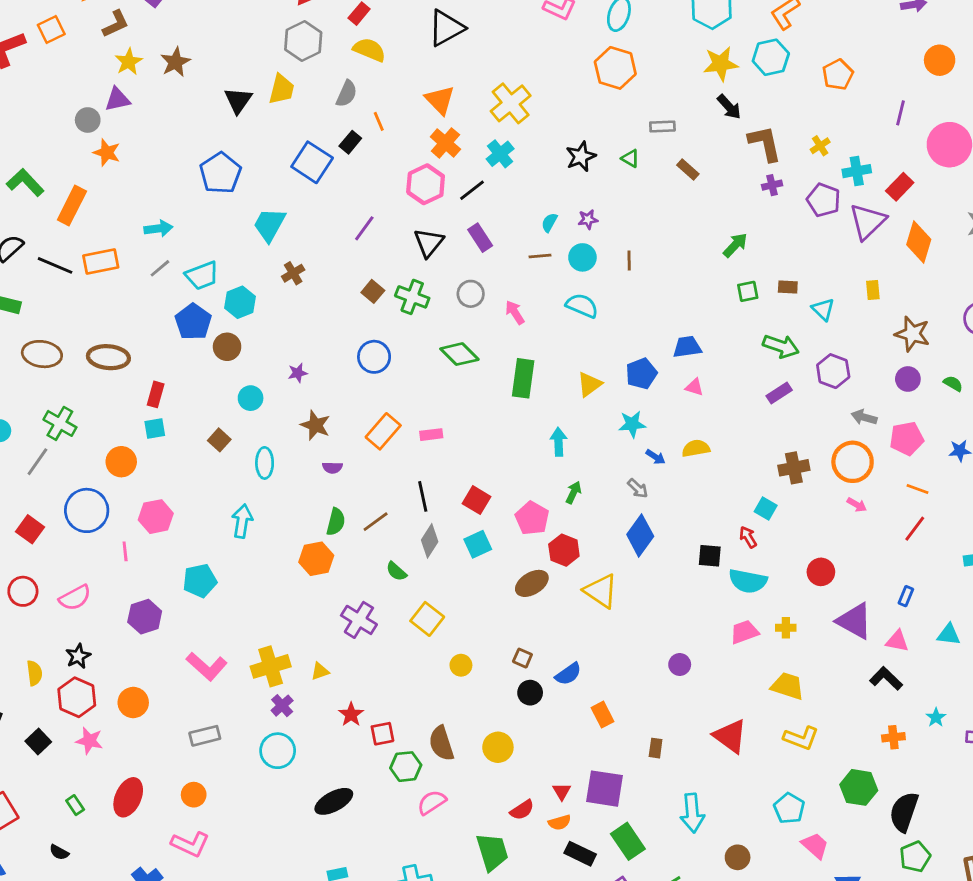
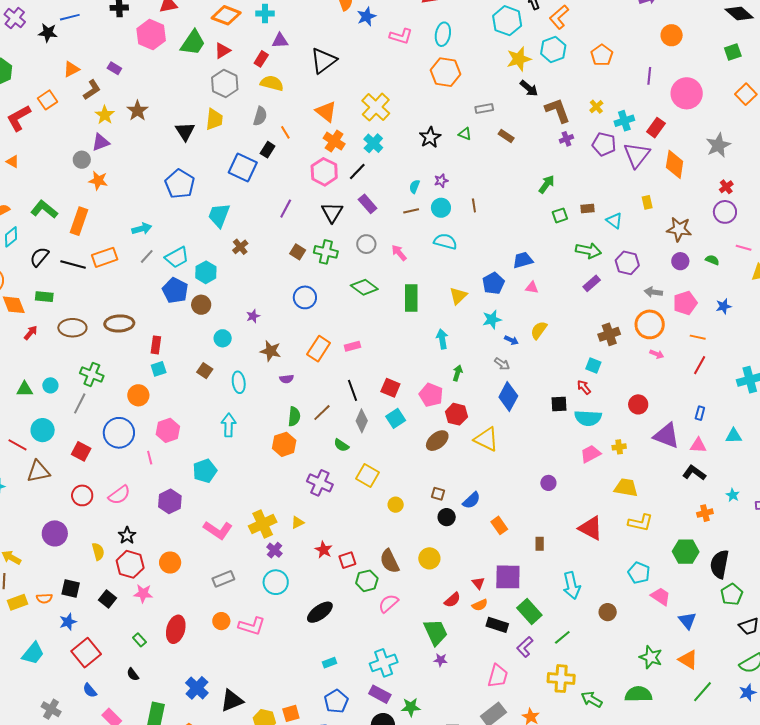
yellow semicircle: (696, 448) -> (539, 330), turned -36
pink L-shape: (190, 844) -> (252, 626), moved
black semicircle: (59, 852) -> (133, 674), turned 32

